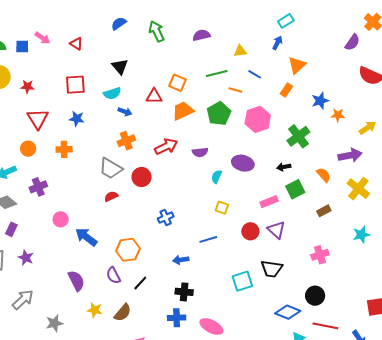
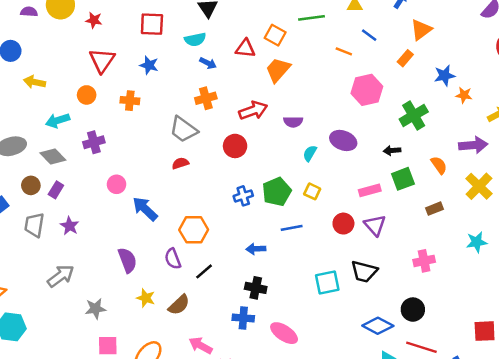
green line: (217, 74) -> (312, 18), moved
orange trapezoid: (183, 111) -> (278, 70), turned -30
green pentagon: (219, 114) -> (277, 192), moved
red circle: (142, 177) -> (235, 146), moved

